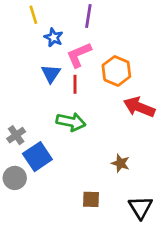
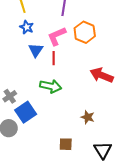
blue star: (54, 37) -> (27, 27), moved
orange hexagon: (116, 71) -> (85, 32), moved

